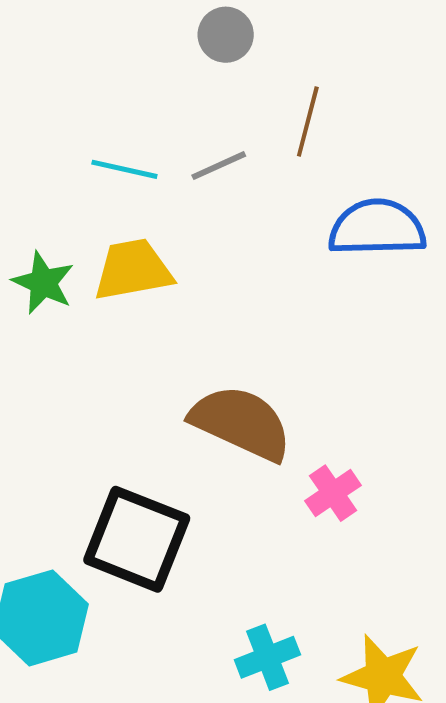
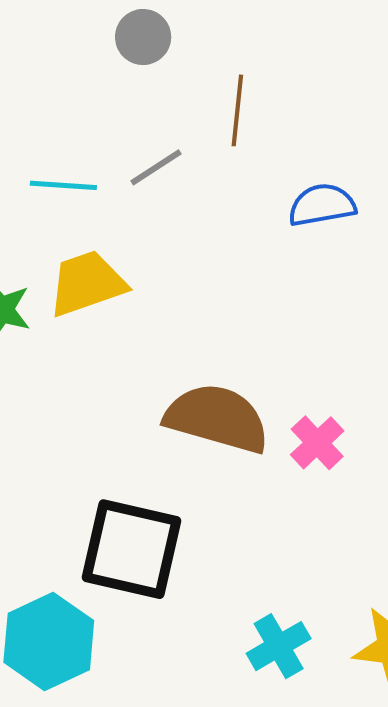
blue semicircle: (377, 228) -> (322, 205), size x0.7
pink cross: (333, 493) -> (317, 443), moved

